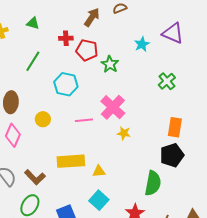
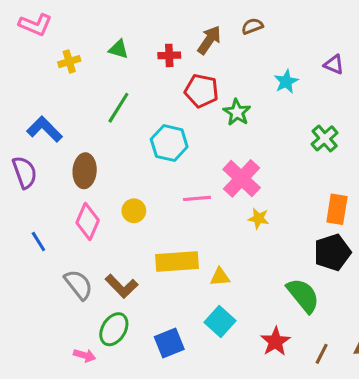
purple triangle: (173, 33) -> (334, 65), size x0.6
red cross: (66, 38) -> (169, 55), moved
yellow circle: (43, 119) -> (134, 211), moved
green semicircle: (153, 183) -> (303, 295), turned -50

